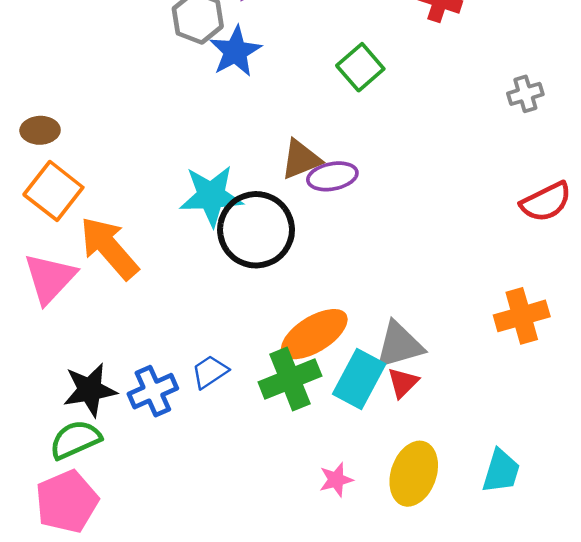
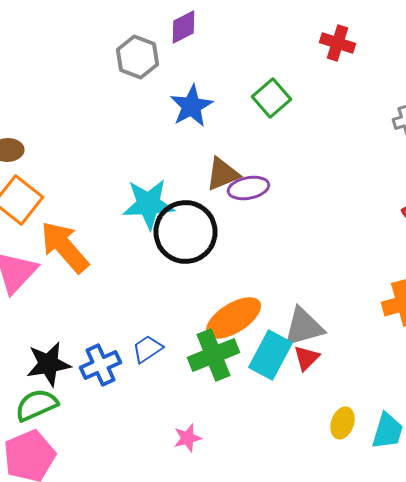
blue star: (235, 51) -> (192, 106), moved
yellow ellipse: (414, 474) -> (342, 423), moved, size x0.6
pink star: (336, 480) -> (188, 438), moved

